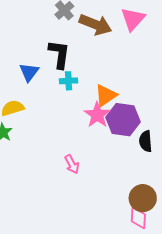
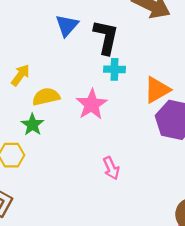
blue triangle: (29, 72) -> (67, 26), moved
pink star: (97, 115) -> (92, 104), moved

